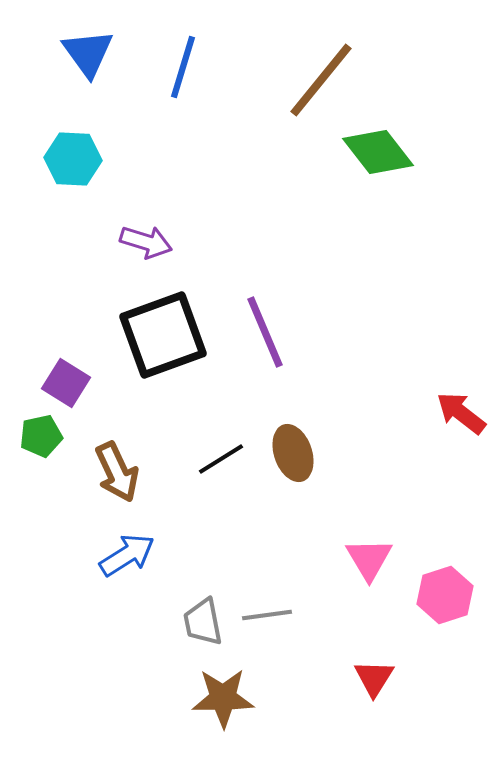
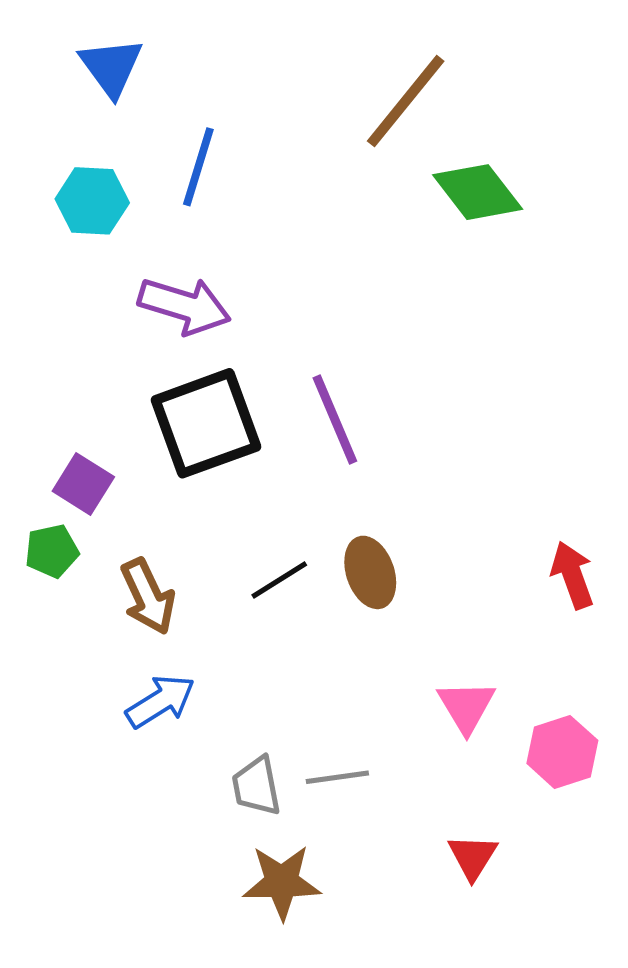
blue line: (183, 67) -> (198, 167), moved
purple arrow: (146, 242) -> (184, 306), size x1.4
red arrow: (461, 413) -> (572, 575), moved, turned 32

